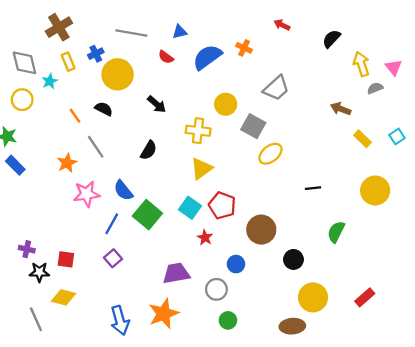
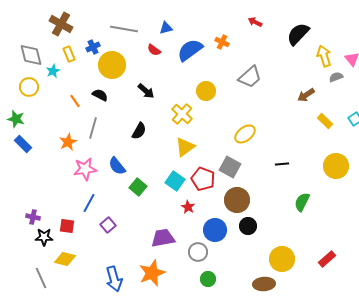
brown cross: (59, 27) -> (61, 24), turned -30
black semicircle: (331, 39) -> (298, 34), size x1.4
brown arrow: (341, 109) -> (306, 95), turned -54
gray square: (253, 126) -> (230, 167), moved
yellow cross: (198, 131) -> (182, 114), turned 35
gray line: (96, 147) -> (93, 128), turned 50
green square: (147, 215) -> (138, 187), size x0.7
blue line: (112, 224) -> (89, 203), moved
black circle: (293, 259) -> (248, 226), moved
blue circle: (236, 264) -> (215, 230), size x1.5

